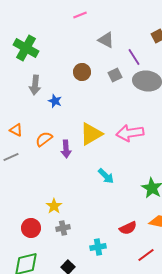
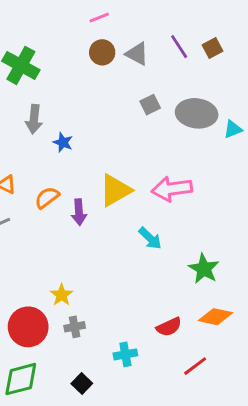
purple line: (134, 57) -> (179, 47), moved
brown circle: (82, 72) -> (102, 52), moved
cyan arrow: (106, 176) -> (150, 238), moved
red circle: (31, 228) -> (28, 327), size x1.4

